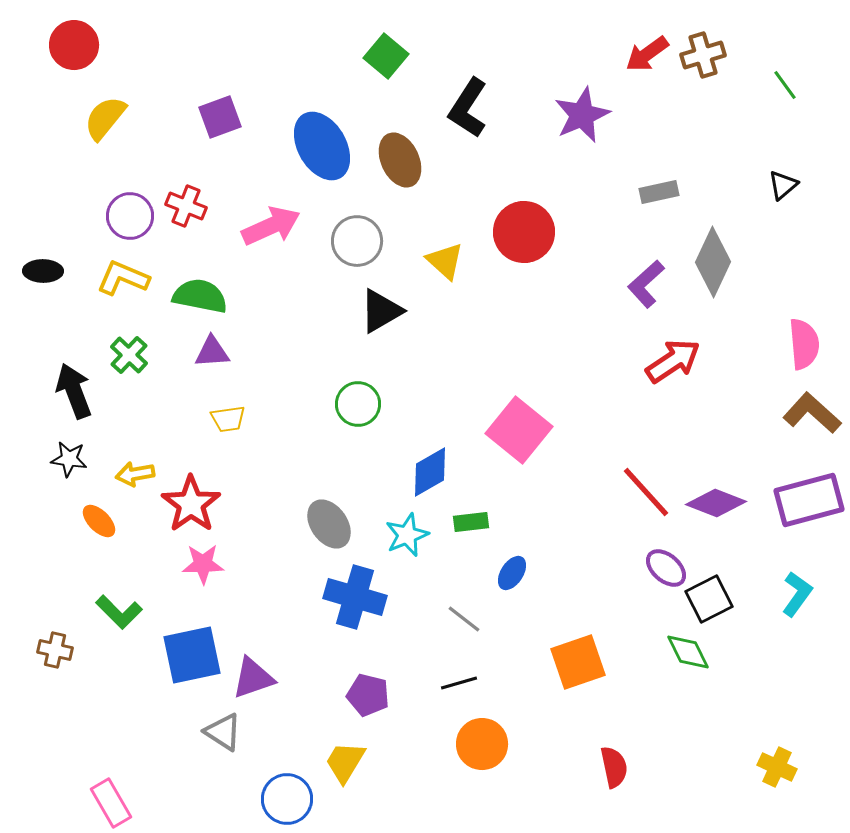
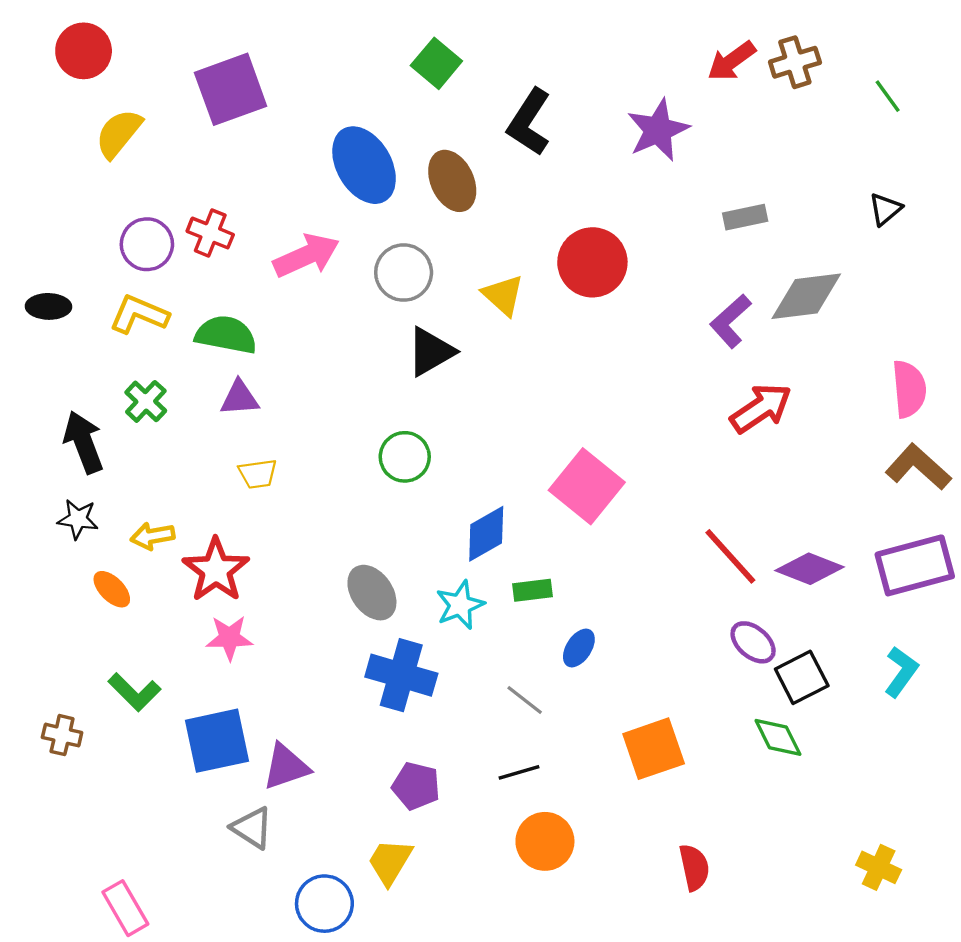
purple square: (220, 117) -> (231, 89), moved, size x1.5
gray diamond: (713, 262) -> (806, 296), turned 58

